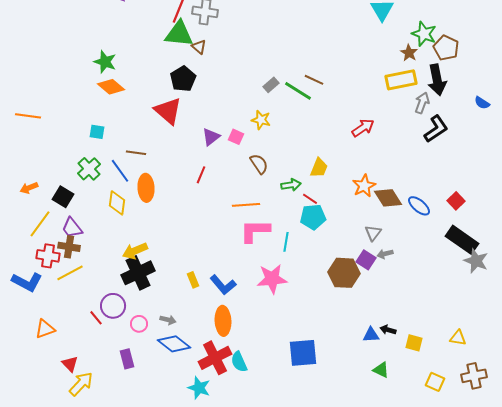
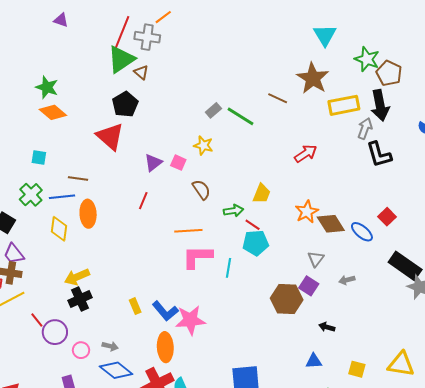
green triangle: (179, 34) -> (121, 59), turned -40
brown star: (409, 53) -> (313, 78), moved, size x1.8
brown line: (314, 80) -> (278, 98), moved
black L-shape: (436, 129) -> (379, 155), turned 108
blue line: (120, 171) -> (62, 197), turned -60
red square: (456, 201) -> (387, 217), moved
gray arrow: (385, 254) -> (347, 280), moved
black cross: (138, 273) -> (80, 299), size x0.7
pink star: (272, 279) -> (190, 320), moved
red line: (96, 318) -> (37, 320), moved
black arrow: (388, 330) -> (327, 327), moved
yellow triangle: (458, 338) -> (401, 364), size x1.6

